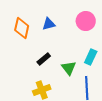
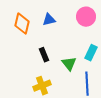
black rectangle: (44, 59) -> (44, 55), turned -72

